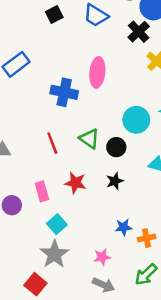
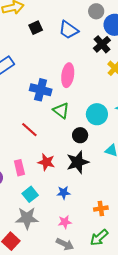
green triangle: (89, 139) -> (61, 111), moved
red line: (52, 143) -> (29, 130), turned -30
black star: (115, 181) -> (78, 162), size x1.6
blue star: (123, 227) -> (64, 193), moved
gray star: (54, 254) -> (27, 218), turned 30

